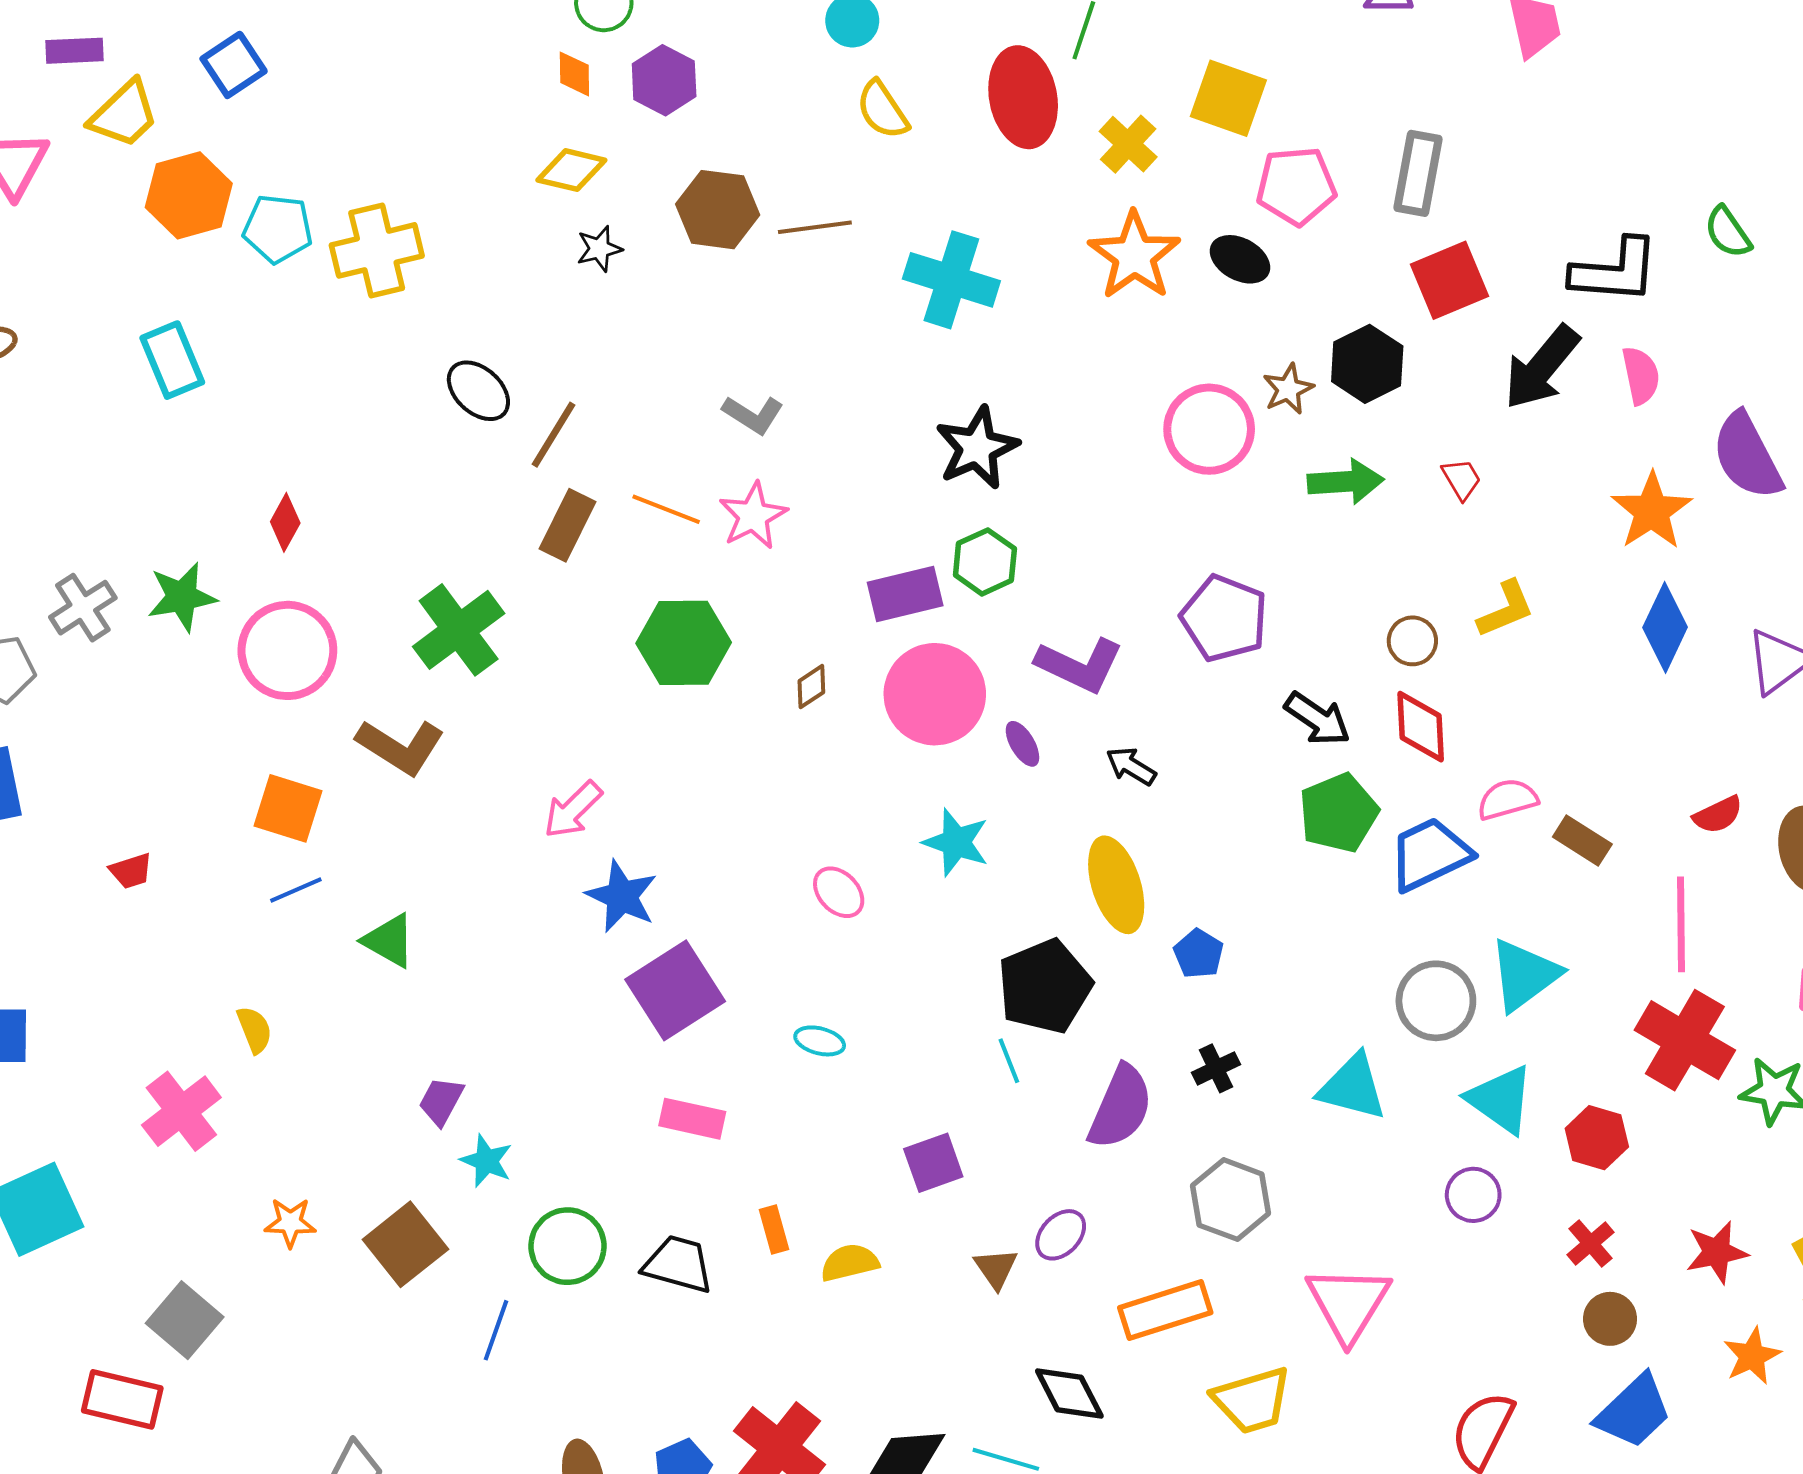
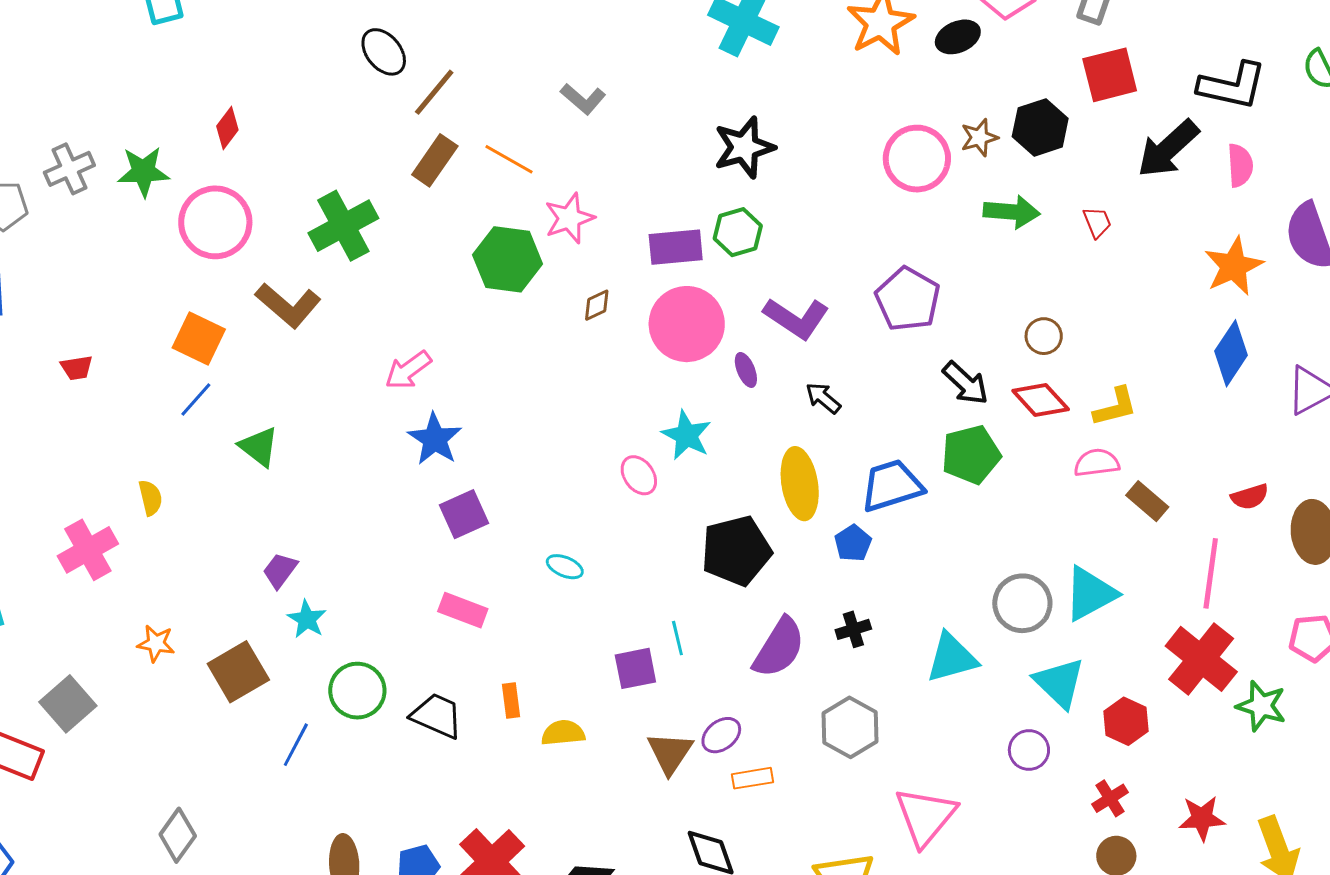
black ellipse: (1240, 259) -> (958, 37), turned -60
pink star: (753, 516) -> (569, 218), moved
yellow L-shape: (1506, 609) -> (1115, 407), moved
red diamond: (1421, 727) -> (1041, 400), turned -48
blue trapezoid: (1430, 854) -> (892, 486), moved
blue line: (296, 890) -> (196, 400), turned -33
pink ellipse: (839, 892) -> (639, 475), moved
purple square: (675, 990) -> (464, 514), size x0.7
cyan line: (1009, 1061) -> (677, 638), moved
cyan triangle: (1352, 1087) -> (952, 658), turned -38
brown triangle: (996, 1268) -> (670, 753), size x1.4
orange rectangle: (1165, 1310) -> (753, 778), moved, size x0.6

